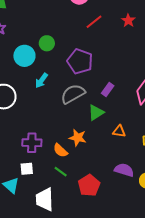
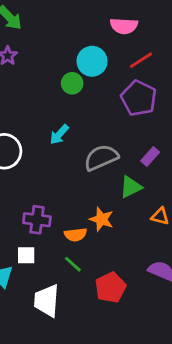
cyan circle: (24, 56) -> (92, 61), moved
purple pentagon: (80, 61) -> (139, 98), moved
orange semicircle: (60, 150) -> (76, 235), turned -56

